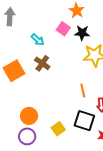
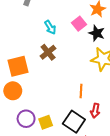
orange square: (14, 71) -> (18, 66), moved
orange circle: (29, 116) -> (13, 91), moved
purple circle: (27, 136) -> (26, 119), moved

